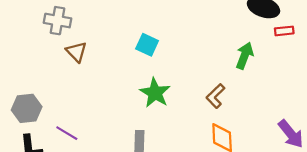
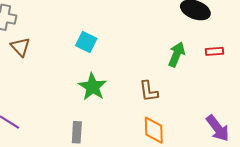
red rectangle: (284, 31) -> (215, 51), moved
brown L-shape: (216, 96) -> (149, 91), turned -55

